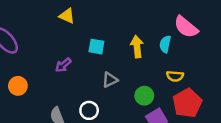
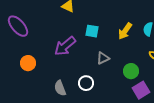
yellow arrow: (137, 47) -> (125, 31), turned -138
purple arrow: (63, 65) -> (65, 46), size x1.6

